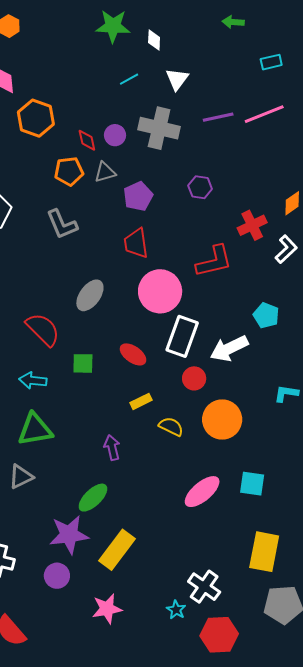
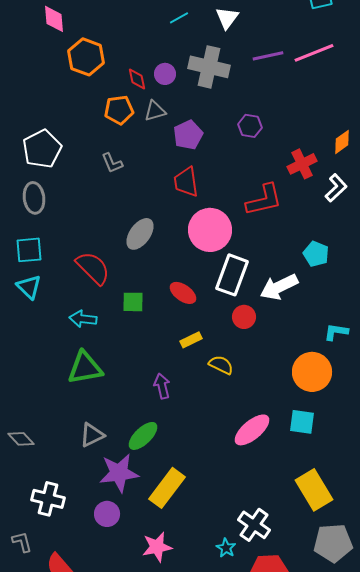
gray L-shape: (62, 224) -> (112, 163), size x0.7
orange circle: (222, 420) -> (312, 372), moved
gray triangle: (21, 477) -> (92, 435), moved
yellow rectangle: (264, 552) -> (314, 490), turned -42

